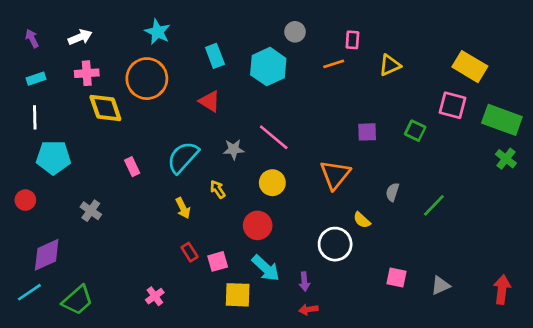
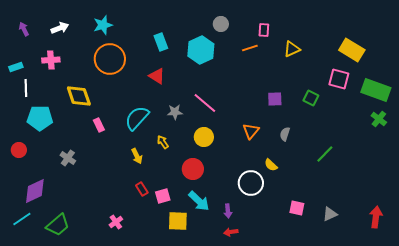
cyan star: (158, 32) -> (103, 25), moved, turned 30
pink cross: (87, 73) -> (51, 60), moved
cyan rectangle: (36, 79) -> (16, 67), moved
yellow diamond: (105, 108) -> (79, 96), moved
orange triangle: (335, 175) -> (251, 131), size x0.7
gray semicircle: (392, 192) -> (285, 134), moved

